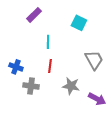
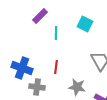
cyan line: (48, 42) -> (56, 33), moved
blue cross: (16, 67) -> (22, 68), size x1.5

